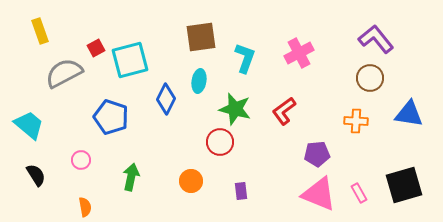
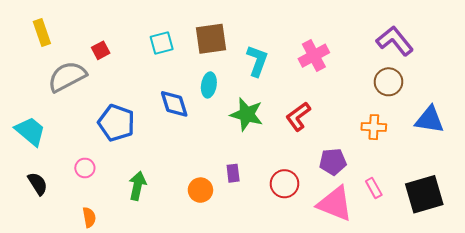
cyan square: (130, 60) -> (162, 43), moved, size x0.6
blue diamond: (166, 99) -> (174, 104), turned -44
red circle: (220, 142) -> (284, 184), moved
purple rectangle: (241, 191) -> (233, 173), moved
pink rectangle: (359, 193) -> (374, 188), moved

